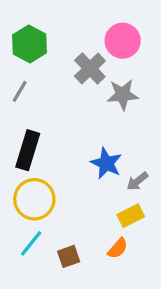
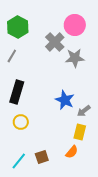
yellow circle: (34, 199) -> (21, 122), size x0.6
yellow rectangle: (131, 216) -> (80, 132), turned -49
cyan line: (31, 243) -> (19, 161), moved

